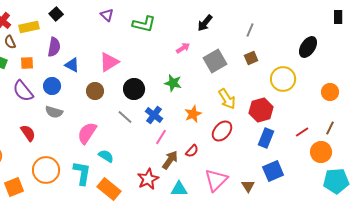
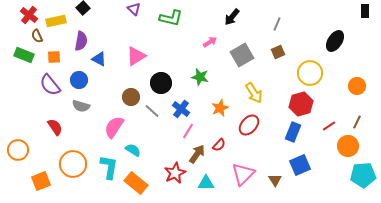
brown circle: (95, 91) -> (131, 97), moved
red hexagon: (261, 110) -> (301, 104), moved

